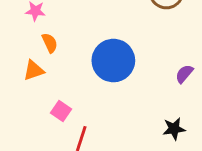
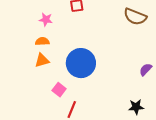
orange semicircle: (50, 43) -> (42, 41), moved, turned -72
blue circle: (113, 61) -> (81, 63), moved

